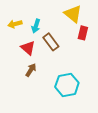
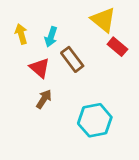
yellow arrow: (15, 24) -> (21, 34), turned 88
red rectangle: (83, 33) -> (117, 47), turned -64

